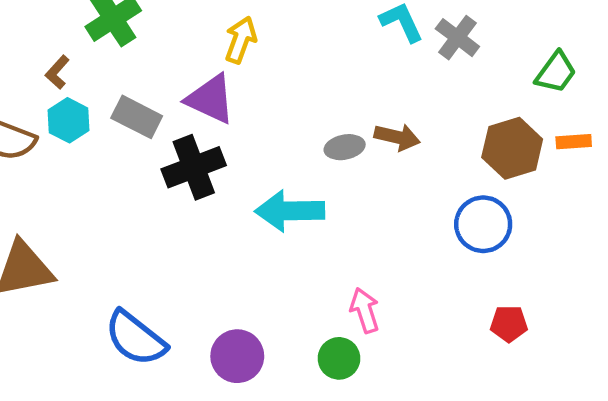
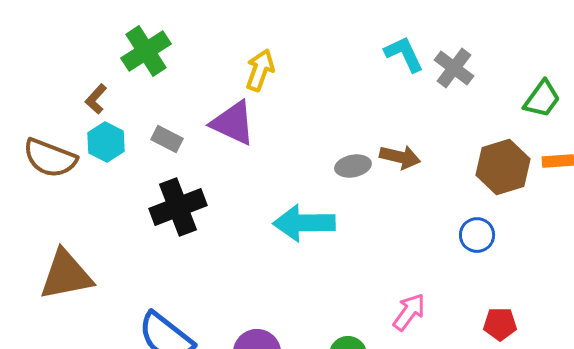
gray rectangle: (137, 117) -> (167, 139), size x0.7
black cross: (194, 167) -> (178, 207), moved
blue circle: (483, 224) -> (477, 235), size x0.7
pink arrow: (365, 310) -> (409, 312), moved, turned 54

